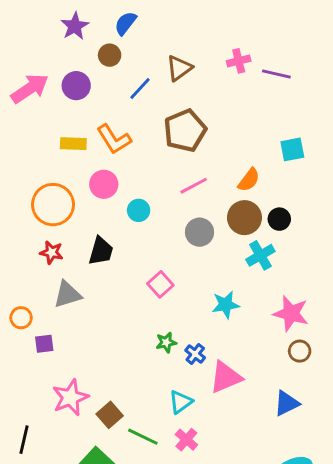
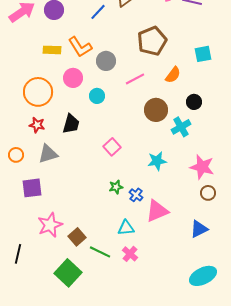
brown pentagon: (185, 131) -> (152, 41), moved
brown circle: (244, 218) -> (156, 110), moved
gray circle: (200, 232) -> (106, 61), moved
orange circle: (21, 318) -> (16, 155), moved
purple square: (44, 344) -> (32, 188), size x1.5
cyan triangle: (181, 402) -> (126, 228), turned 30

